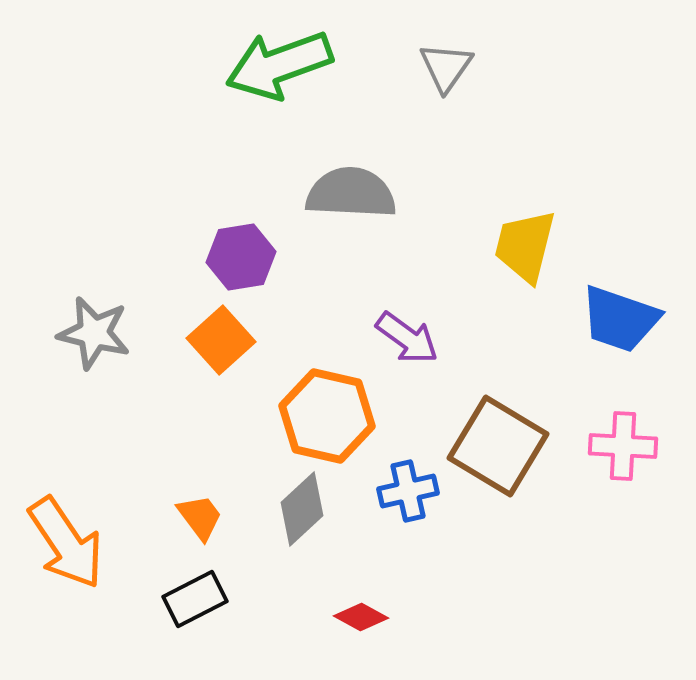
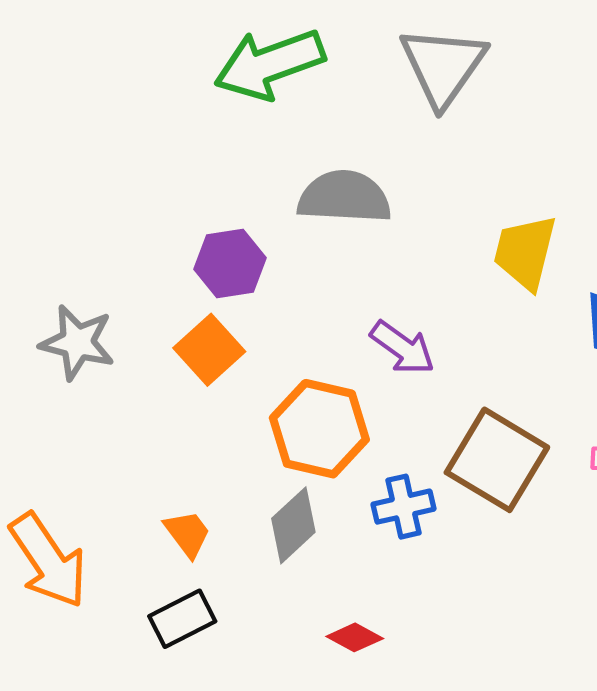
gray triangle: (446, 67) -> (443, 66), size x1.6

